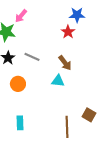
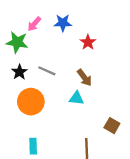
blue star: (77, 15) -> (63, 23), moved
orange circle: (18, 84) -> (31, 102), size x1.5
brown square: (89, 115) -> (112, 126), moved

